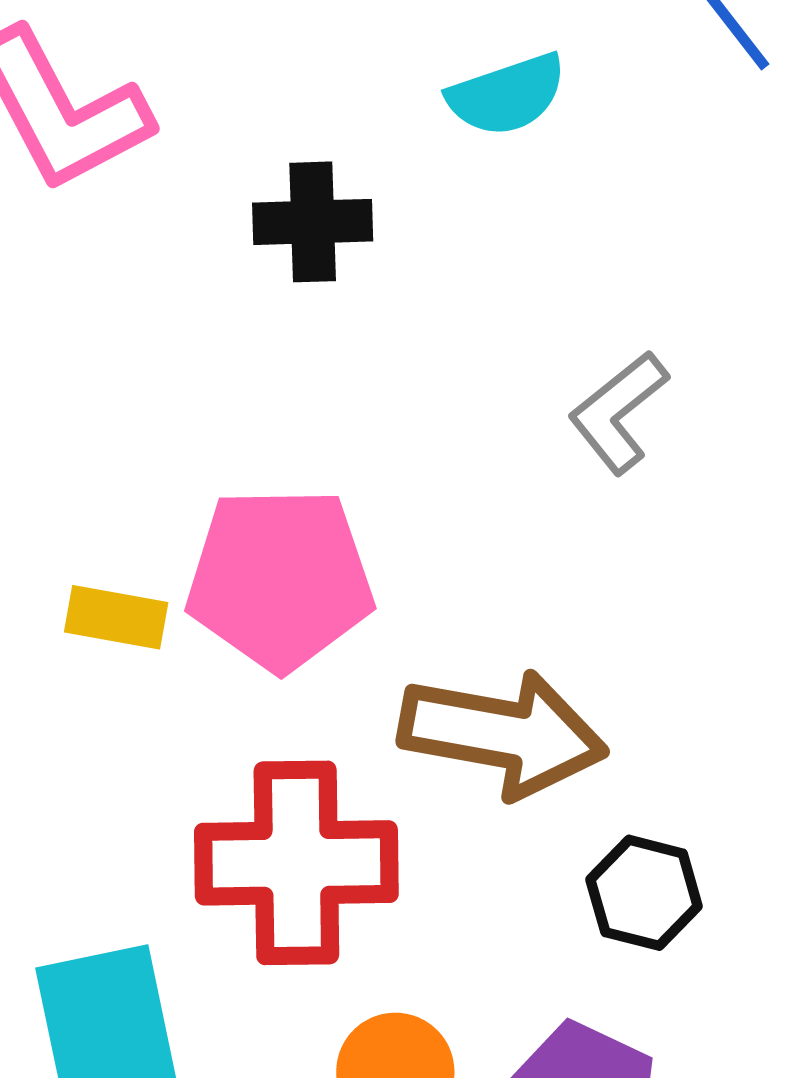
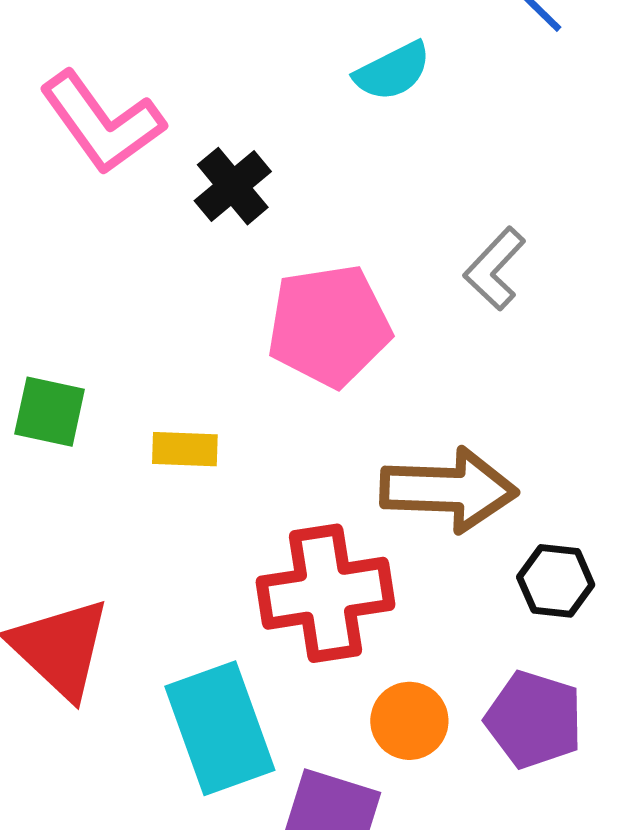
black cross: (313, 222) -> (233, 186), moved, turned -30
pink pentagon: (280, 579) -> (329, 326), moved

